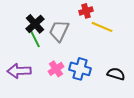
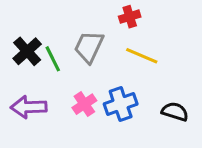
black cross: (35, 24) -> (27, 51), moved
yellow line: (102, 27) -> (142, 56), moved
blue cross: (80, 69) -> (121, 104), turned -35

